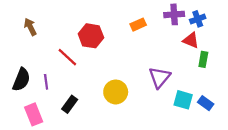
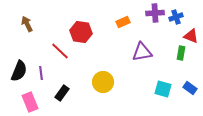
red triangle: (191, 40) -> (191, 36), moved
purple triangle: (159, 77) -> (142, 52), moved, turned 40
blue rectangle: (206, 103) -> (190, 88), moved

